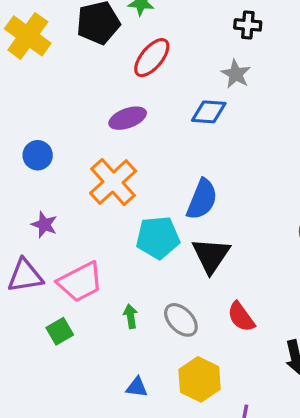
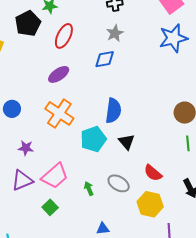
gray star: (236, 74) -> (115, 33), turned 30
black triangle: (211, 255) -> (127, 142), size x0.7
yellow hexagon: (200, 379) -> (150, 204), moved

